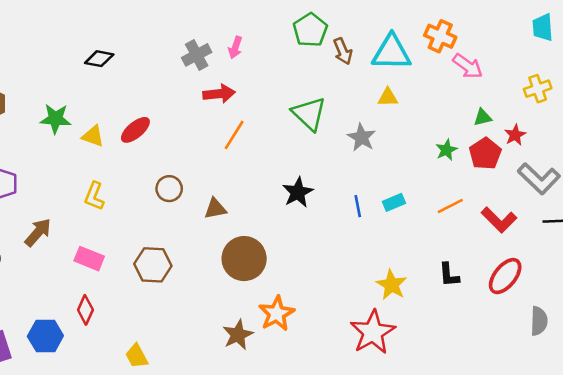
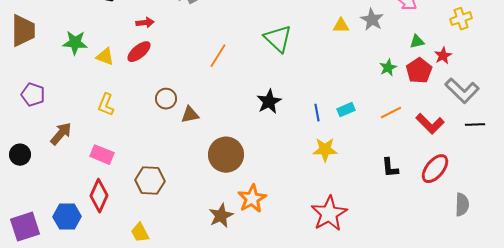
red arrow: (219, 94) -> (145, 23), moved, size x0.7
gray star: (362, 137) -> (372, 20), moved
brown triangle: (215, 209) -> (190, 115), moved
brown hexagon: (153, 265) -> (150, 181), moved
yellow star: (391, 285) -> (325, 150), moved, turned -30
red diamond: (85, 310) -> (99, 196), size x1.4

